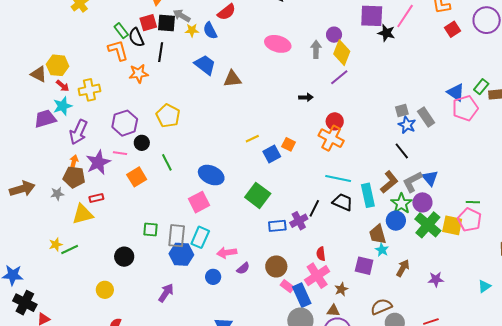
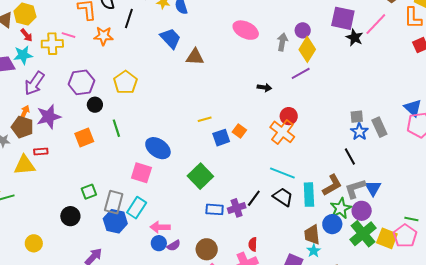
pink line: (120, 153) -> (68, 35), moved
pink square: (199, 202) -> (141, 173), turned 35
green square: (151, 229) -> (89, 192), turned -35
black circle: (124, 257) -> (70, 216), moved
blue circle: (213, 277) -> (159, 243), moved

